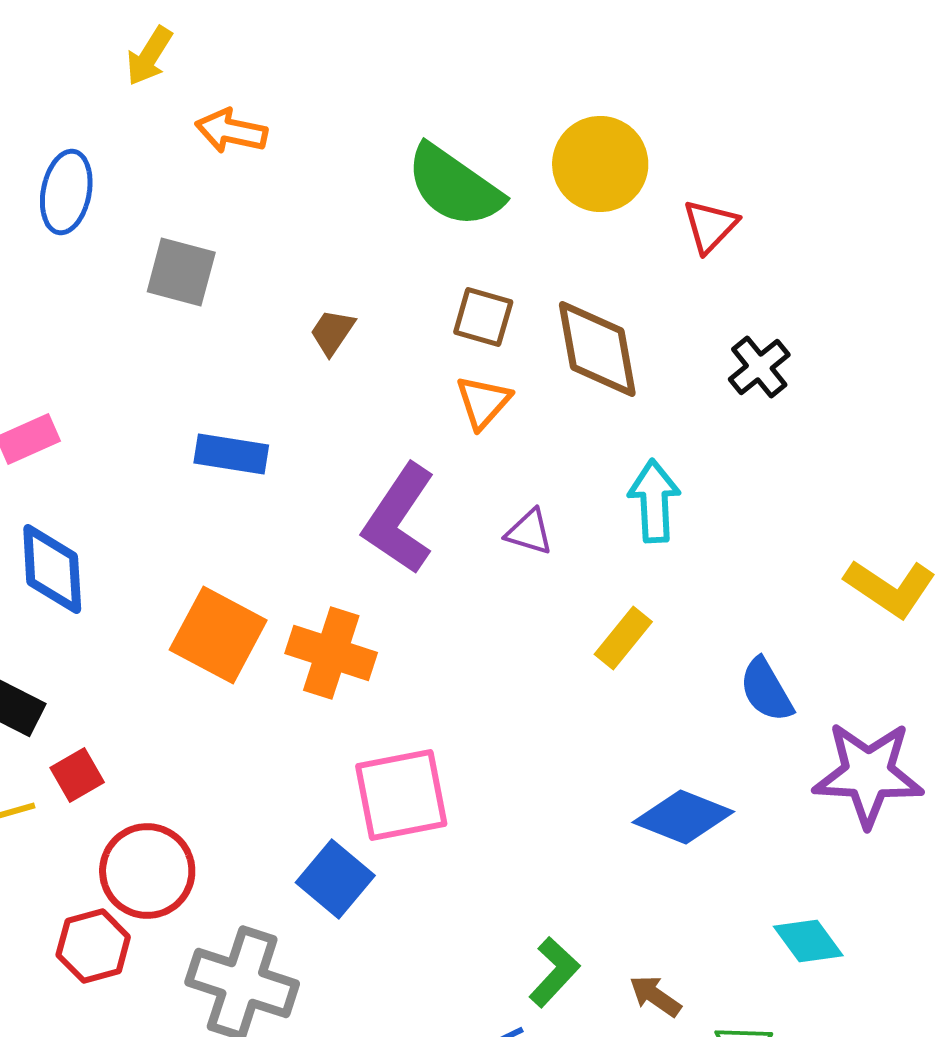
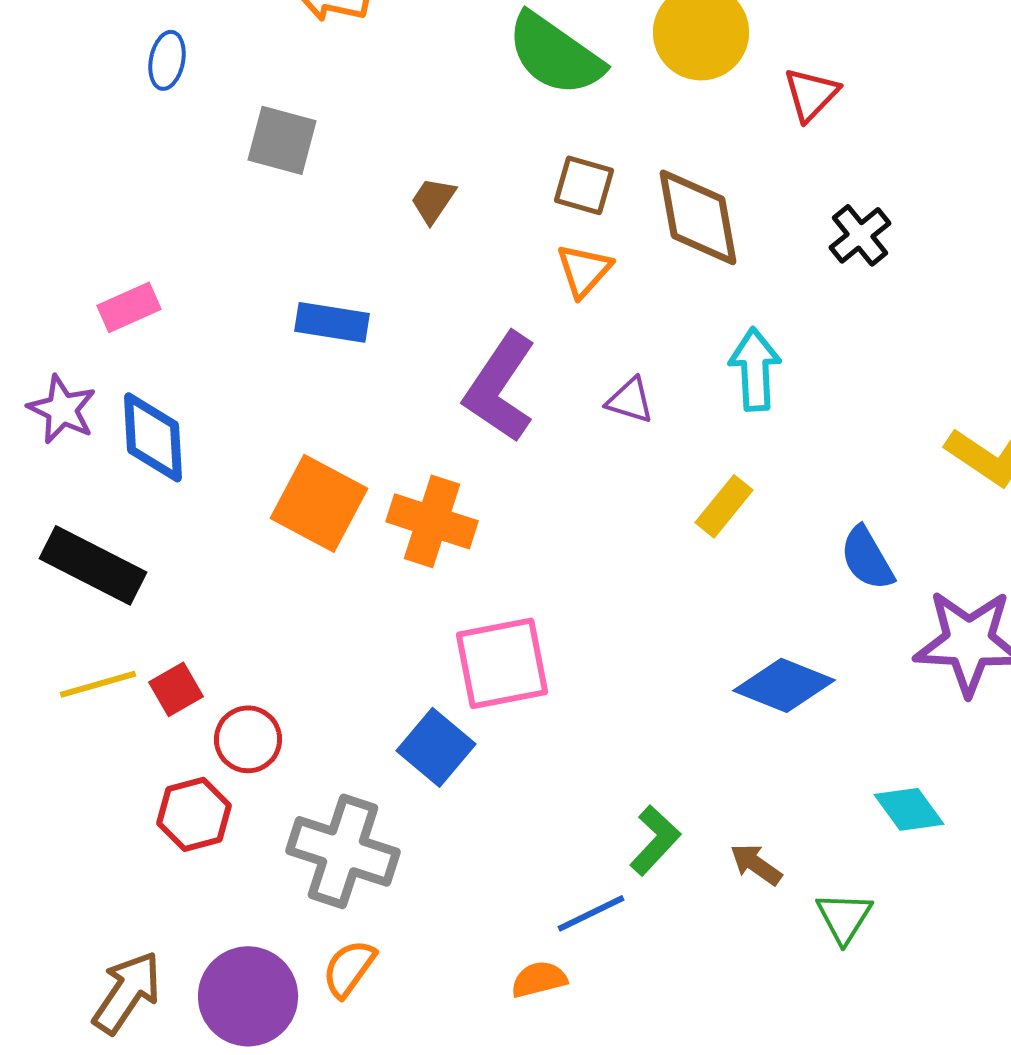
blue ellipse: (66, 192) -> (167, 60), size x0.7
red square: (77, 775) -> (176, 689), moved
red circle: (147, 871) -> (248, 739), size x0.7

